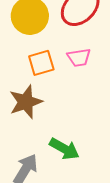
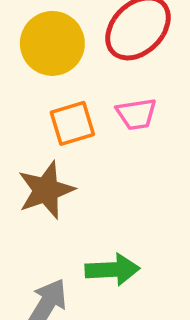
green arrow: (64, 149) -> (112, 270), turned -32

